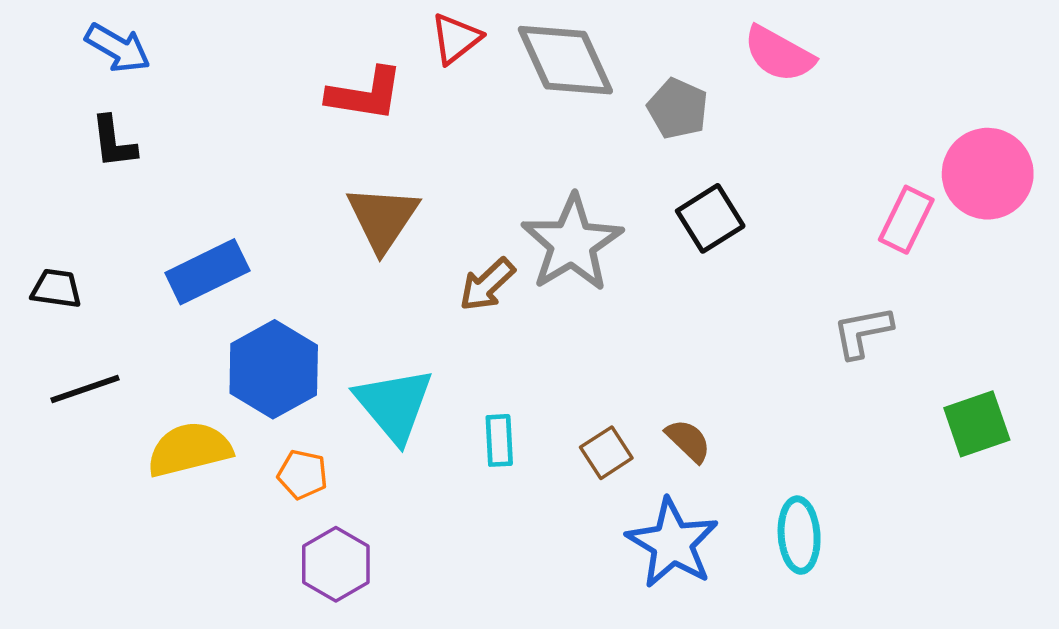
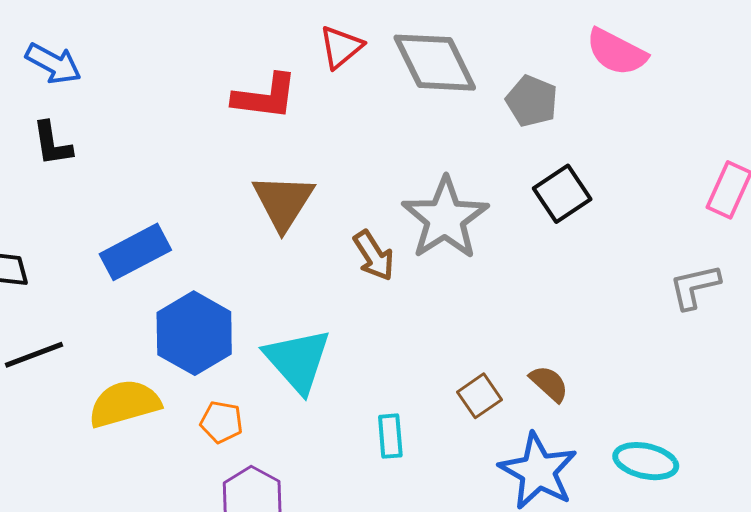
brown arrow: (487, 285) -> (374, 256), turned -78
cyan rectangle: (499, 440) -> (390, 436), moved
cyan ellipse: (799, 535) -> (646, 461), turned -72

